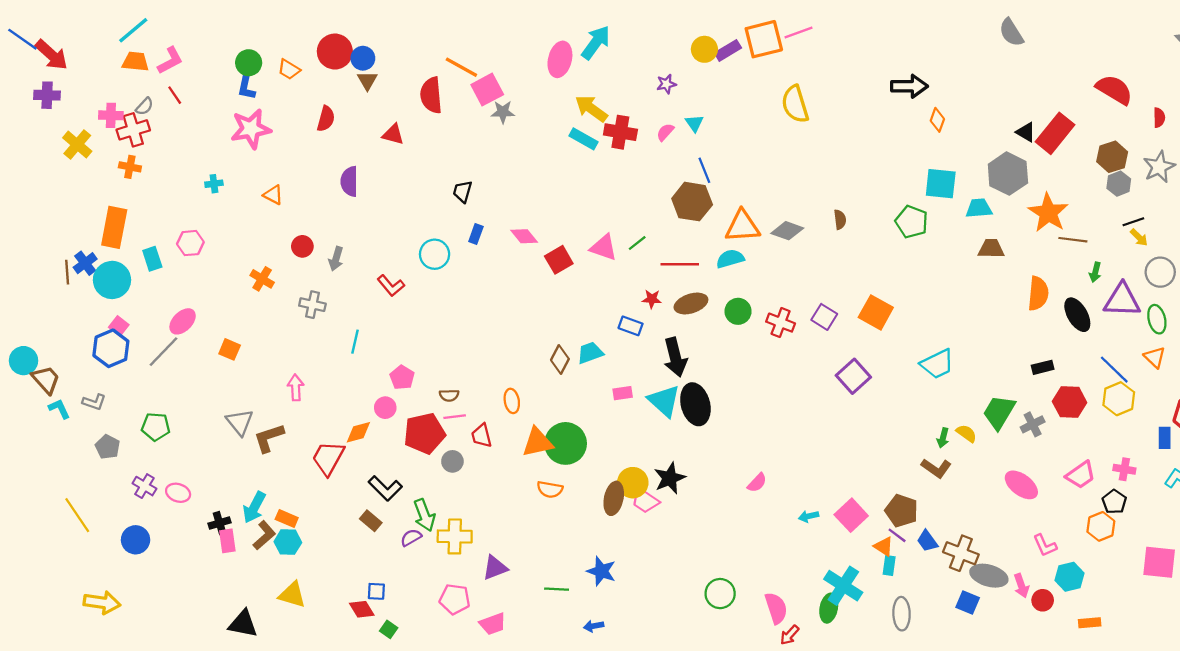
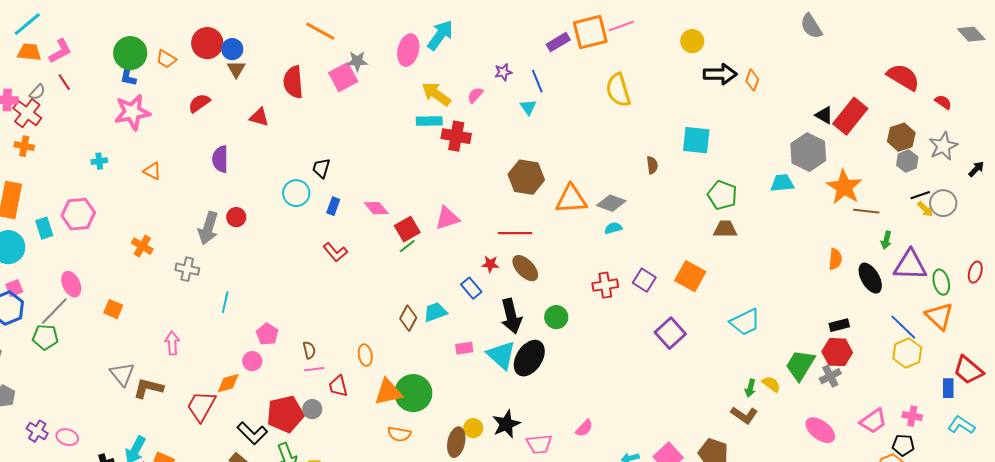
yellow circle: (704, 49) -> (692, 41), moved
green circle: (249, 63) -> (130, 53), size x1.4
orange line: (461, 67) -> (320, 31), moved
gray star: (503, 112) -> (357, 61), moved
red semicircle: (1159, 118) -> (943, 102), turned -54
red semicircle: (326, 119) -> (199, 103), turned -140
orange diamond: (937, 120) -> (752, 80), moved
red cross: (133, 130) -> (27, 113), turned -36
red cross: (620, 132) -> (456, 136), moved
pink semicircle: (665, 132) -> (475, 95), moved
cyan rectangle: (583, 139) -> (429, 121), turned -30
blue line: (704, 170) -> (537, 81), moved
cyan square: (941, 184) -> (696, 140), moved
brown semicircle: (840, 220) -> (652, 165), moved
pink hexagon: (190, 243) -> (78, 214), size x1.4
green line: (637, 243) -> (407, 246), moved
red circle: (302, 246) -> (236, 217), moved
pink triangle: (604, 247) -> (447, 218), turned -36
brown trapezoid: (991, 249) -> (725, 229), moved
cyan circle: (435, 254) -> (296, 193), moved
gray arrow: (336, 259) -> (208, 228), size x1.5
cyan semicircle: (730, 259) -> (613, 228), moved, size x0.7
gray circle: (1160, 272) -> (943, 203), moved
red L-shape: (391, 286) -> (335, 252), moved
orange semicircle: (1038, 293) -> (835, 259), size x0.7
brown ellipse: (691, 303) -> (525, 268), turned 64
green circle: (738, 311) -> (556, 317), moved
pink ellipse: (183, 321) -> (71, 284), turned -70
red cross: (781, 323) -> (605, 285), turned -30
pink square: (119, 326) -> (14, 288), turned 30
blue rectangle: (631, 326) -> (471, 288), turned 30
orange triangle: (1155, 357) -> (939, 316), size x1.4
brown semicircle: (449, 395) -> (309, 350), turned -102
red hexagon: (1070, 402) -> (837, 352), moved
black ellipse: (695, 404) -> (529, 358), turned 48
green pentagon: (156, 427) -> (45, 337), moved
red pentagon: (424, 433) -> (285, 414), moved
brown L-shape: (269, 438) -> (148, 388), turned 32
yellow circle: (633, 483) -> (473, 428), size x0.7
pink trapezoid: (645, 501) -> (539, 444), moved, turned -40
black pentagon: (1114, 502) -> (903, 445), turned -30

